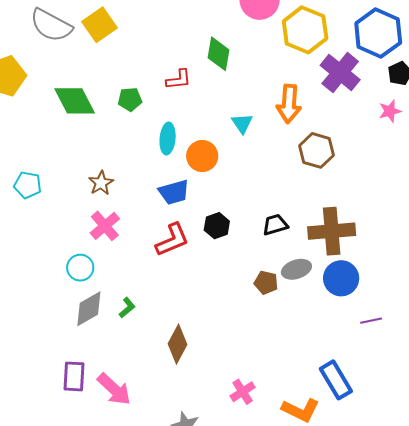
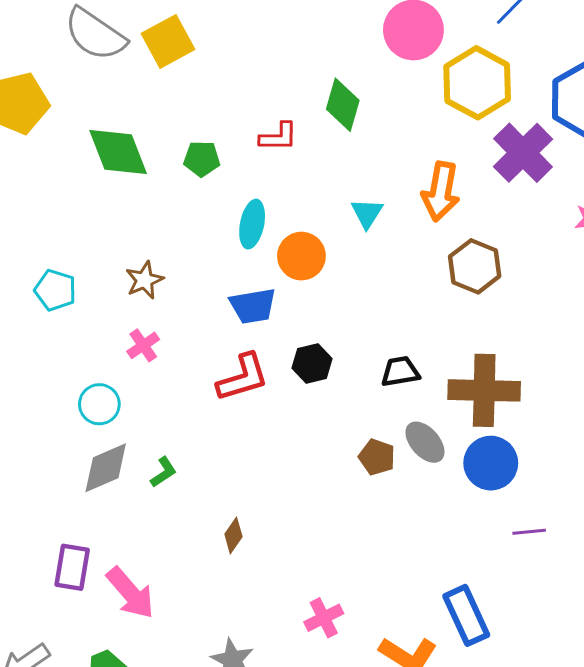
cyan pentagon: (28, 185) -> (55, 290), moved
pink cross: (105, 226) -> (143, 345), size x0.7
gray ellipse: (296, 269) -> (425, 442), turned 60
brown diamond: (178, 344) -> (233, 535), size x0.6

